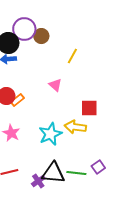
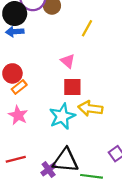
orange rectangle: (17, 100) -> (19, 87), moved
red square: (89, 108) -> (72, 87), moved
green line: (76, 173) -> (92, 176), moved

